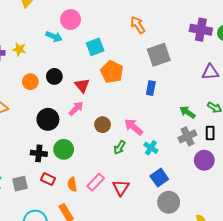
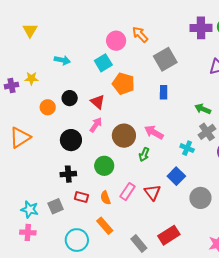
pink circle: (71, 20) -> (116, 41), moved
brown circle: (103, 125) -> (124, 136), size x1.5
cyan cross: (151, 148) -> (187, 148), moved
green circle: (64, 149) -> (104, 166), moved
blue square: (159, 178) -> (176, 176), moved

